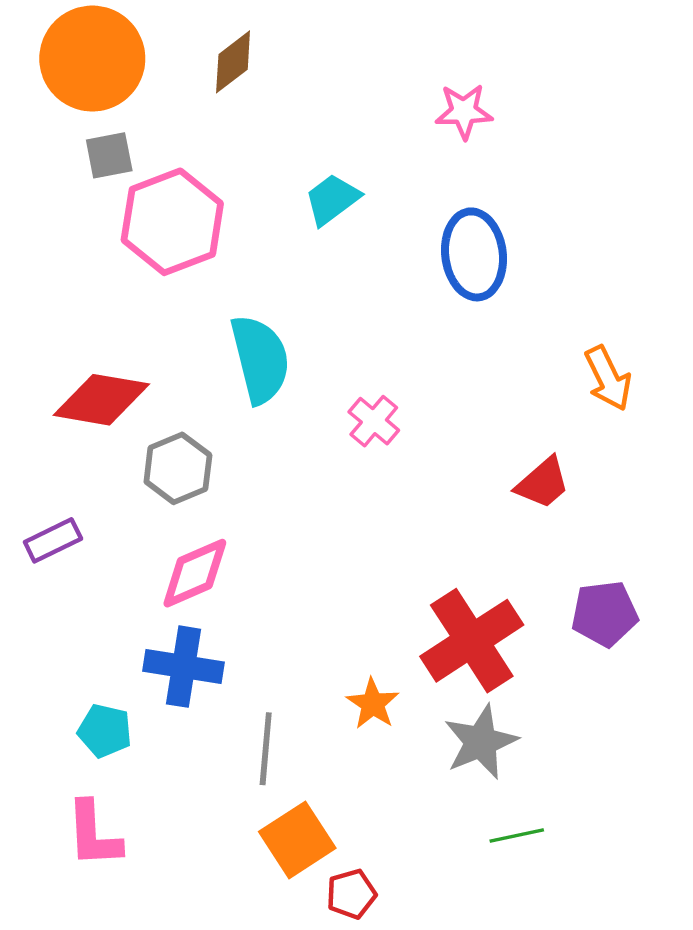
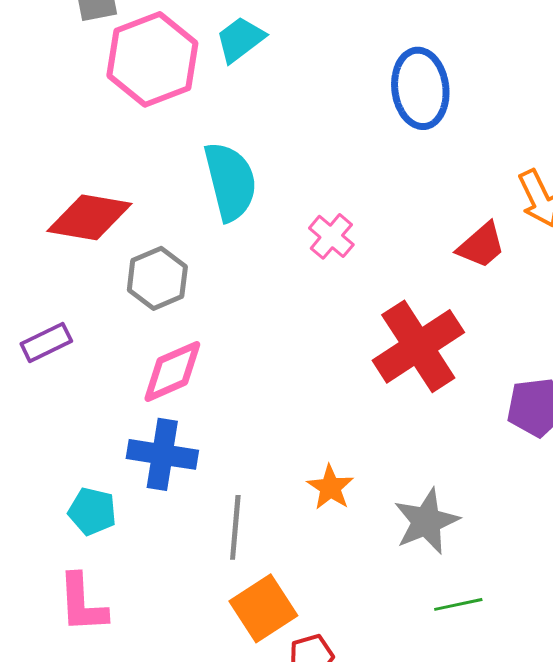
cyan trapezoid: (332, 199) -> (240, 39), moved
red trapezoid: (543, 483) -> (481, 245), moved
red cross: (472, 641) -> (418, 346), moved

